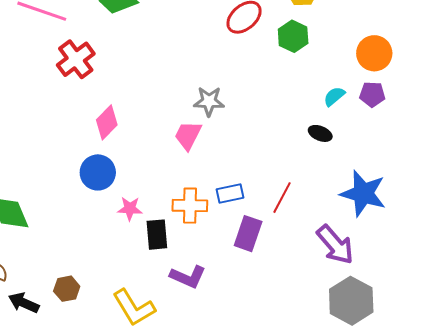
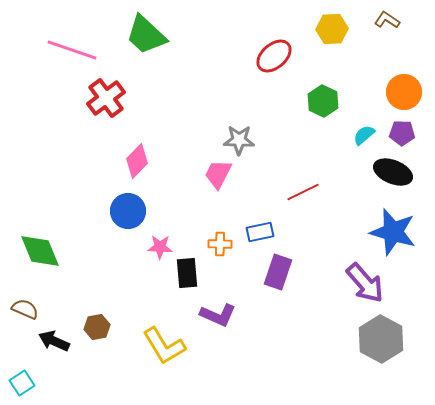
green hexagon: (293, 36) -> (323, 101), moved
black ellipse: (320, 133) -> (393, 172), moved, size x1.6
red line: (282, 198) -> (303, 192), moved, turned 36
orange cross: (190, 206) -> (220, 244), size x0.7

